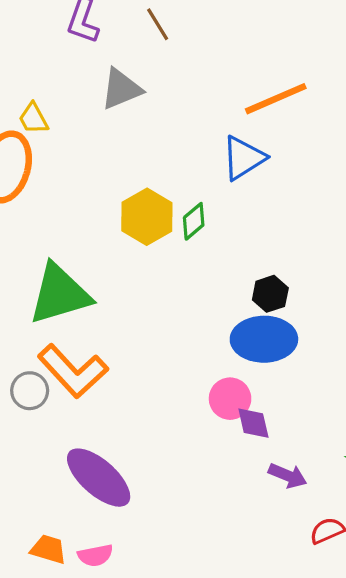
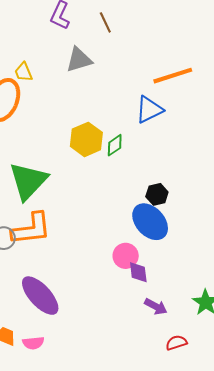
green triangle: (60, 294) -> (28, 181), turned -36
blue ellipse: (264, 339) -> (150, 222), turned 42
orange L-shape: (73, 371) -> (31, 229), turned -60

